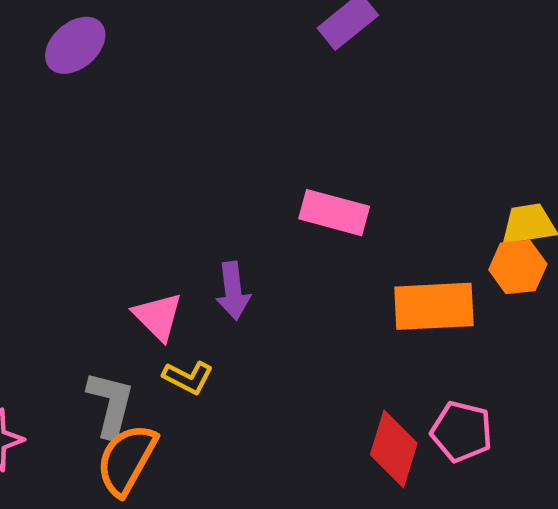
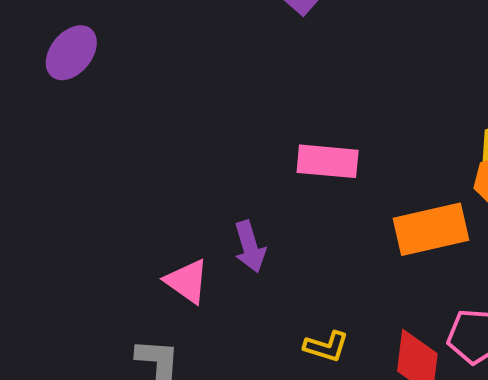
yellow L-shape: (188, 377) -> (326, 346), moved

